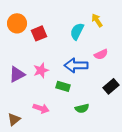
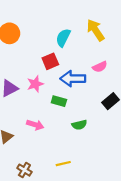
yellow arrow: (97, 20) -> (95, 30), size x1.5
cyan semicircle: (77, 31) -> (63, 38), moved
red square: (39, 33) -> (50, 61), moved

